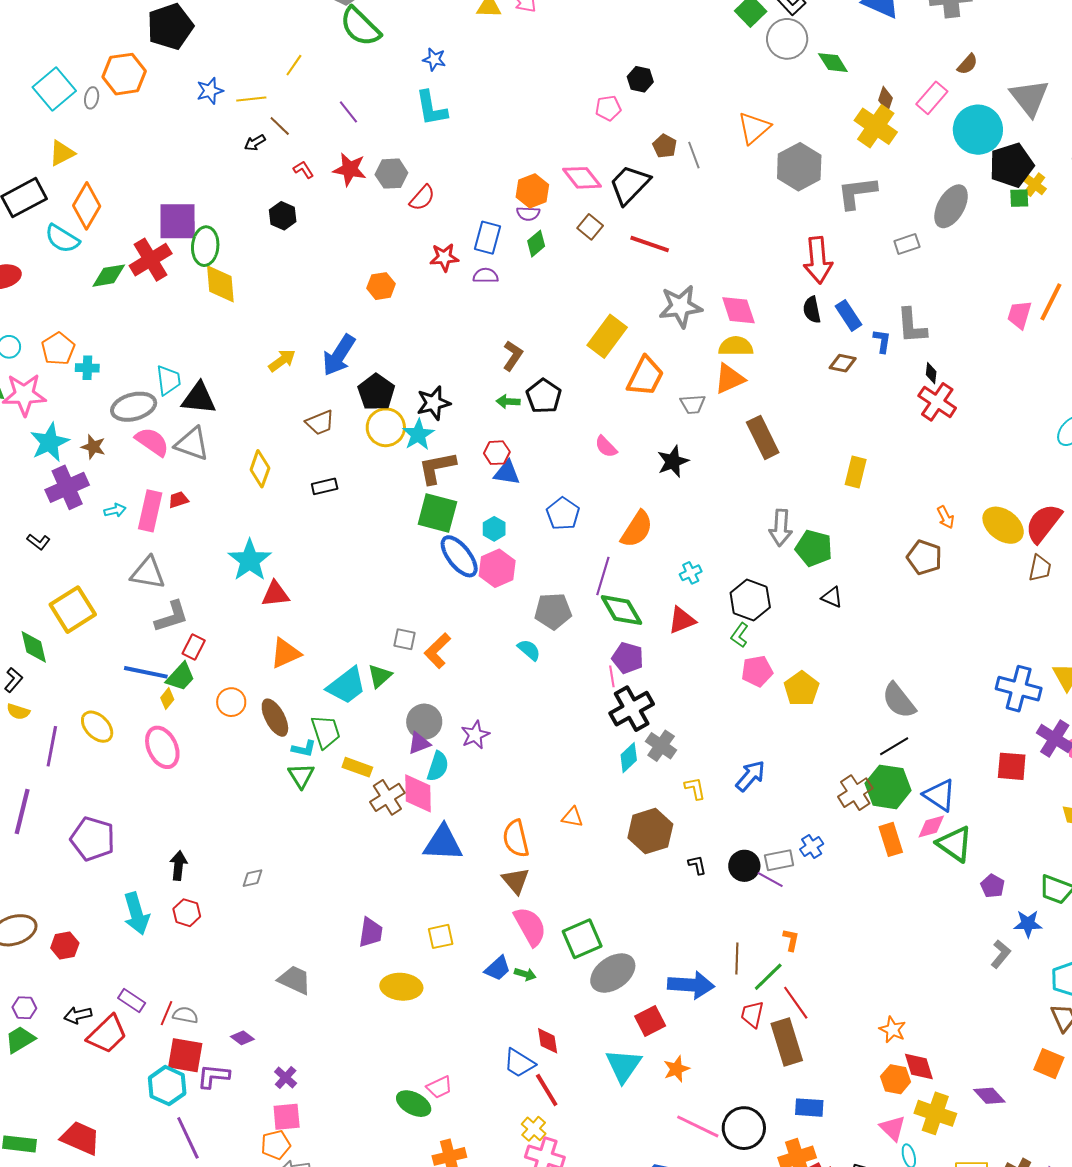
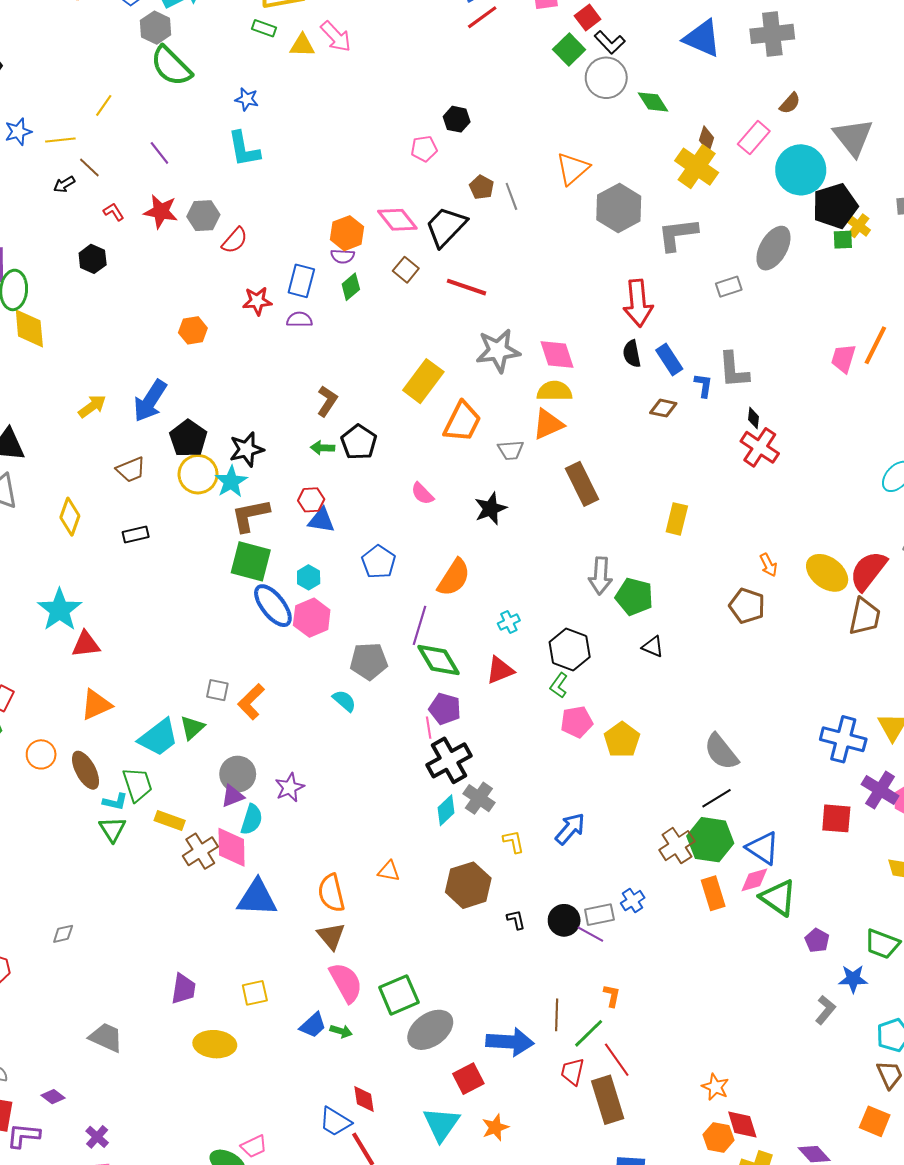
brown trapezoid: (1040, 568) -> (865, 617), size x1.4

